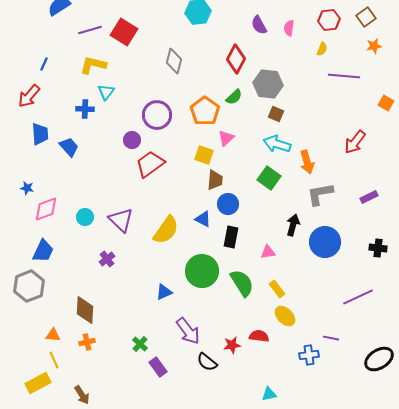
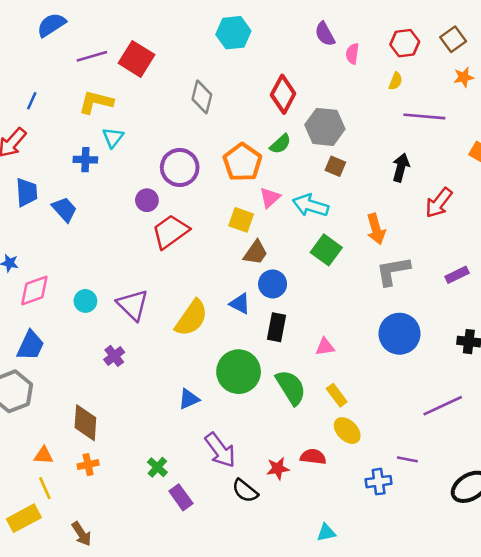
purple semicircle: (259, 25) -> (325, 34), moved
cyan arrow: (277, 144) -> (311, 205), moved
brown trapezoid: (215, 180) -> (256, 253), turned 30
black arrow: (293, 225) -> (401, 168), moved

